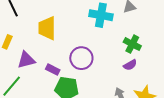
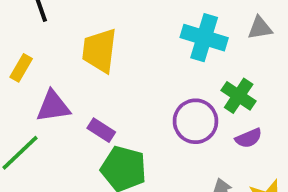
green cross: (132, 44) -> (239, 96), moved
purple circle: (81, 58) -> (195, 121), moved

